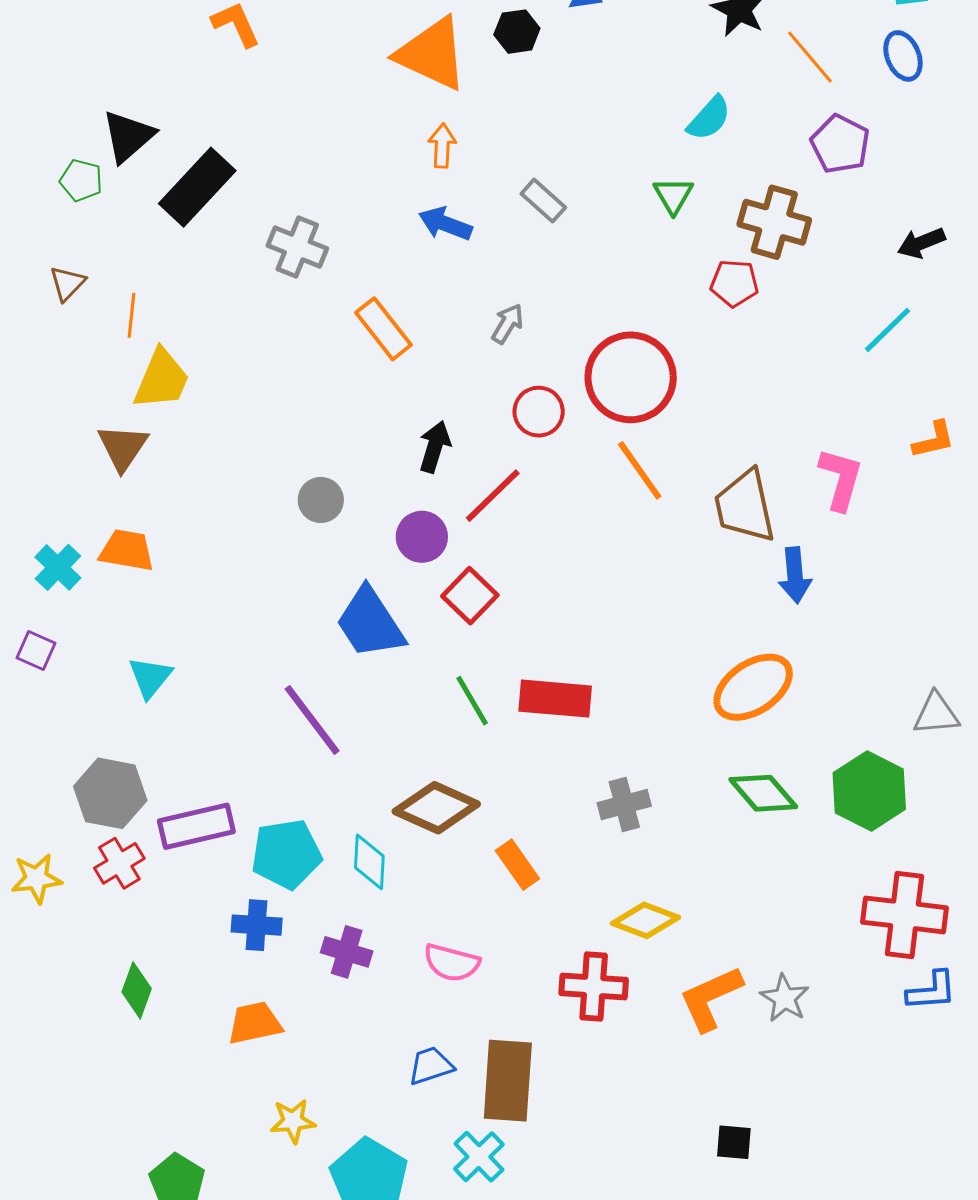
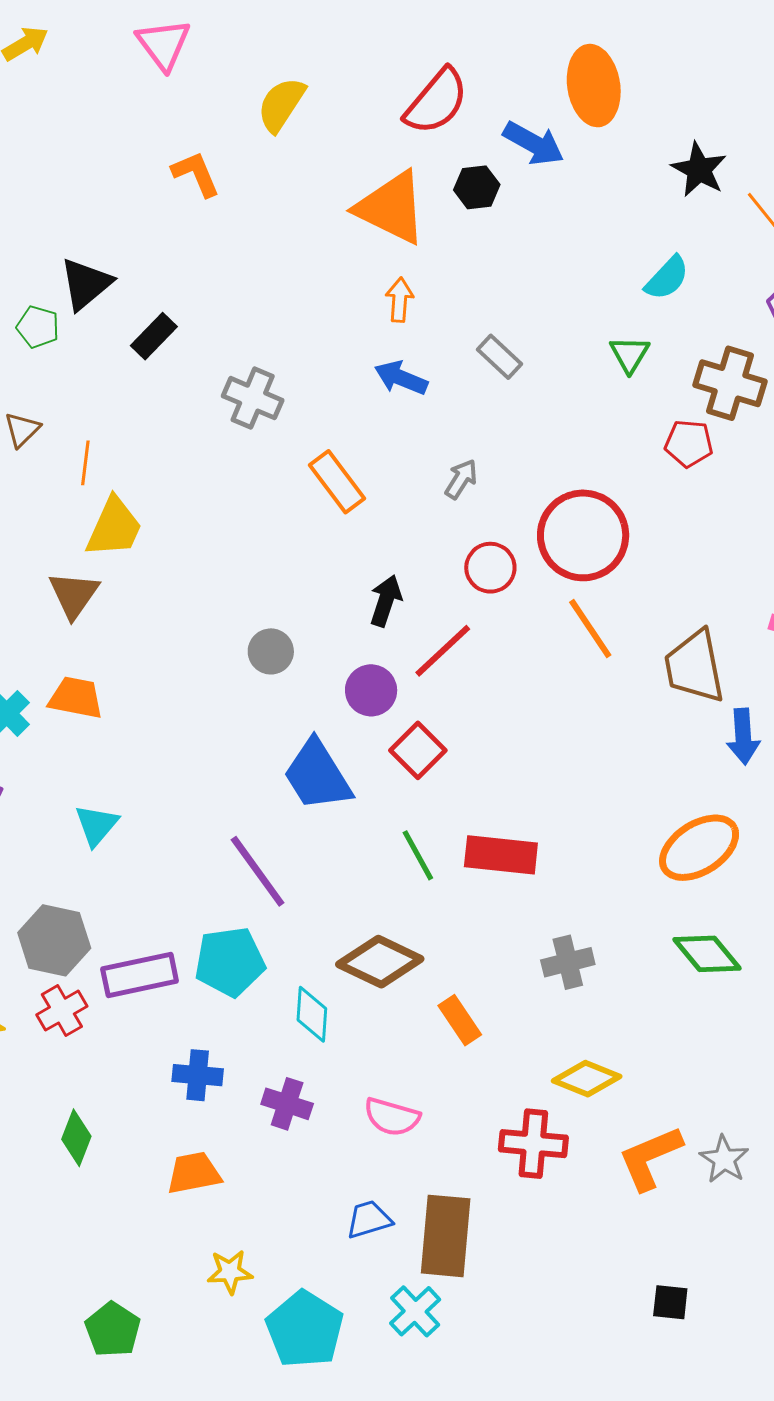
black rectangle: (197, 187) -> (154, 336), size x0.6
cyan pentagon: (286, 854) -> (230, 962), moved

